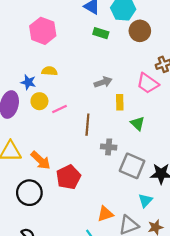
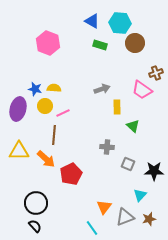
yellow semicircle: (49, 71) -> (54, 88), moved
brown line: (87, 125) -> (54, 135), moved
gray square: (132, 166) -> (128, 164), size x0.6
black circle: (29, 193) -> (36, 203), moved
orange triangle: (105, 214) -> (104, 207), turned -35

